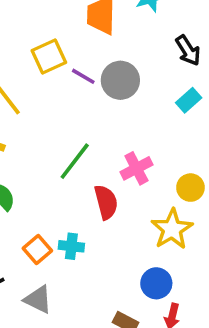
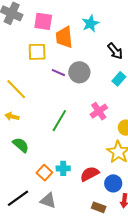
yellow square: (49, 56) -> (37, 52), moved, turned 30
pink cross: (136, 168) -> (99, 111), moved
red semicircle: (106, 202) -> (90, 174), moved, turned -96

